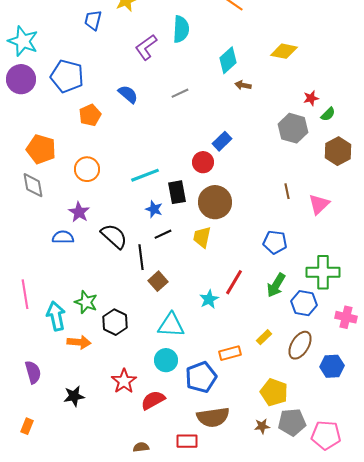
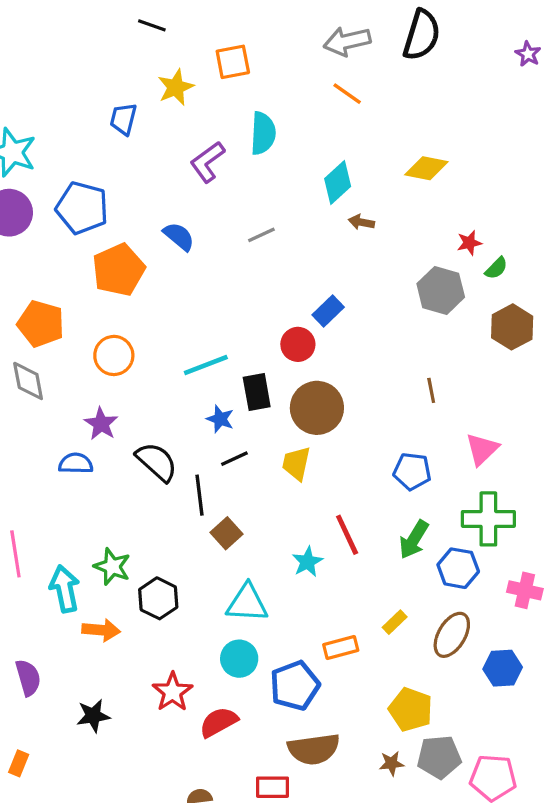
orange pentagon: (90, 115) -> (119, 270), size x1.5
pink triangle: (319, 204) -> (482, 449), moved
red line: (234, 282) -> (347, 535), turned -56

